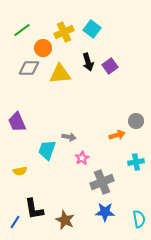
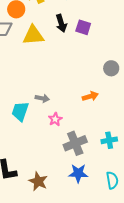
purple square: (110, 66) -> (83, 27), turned -35
gray circle: (136, 121) -> (111, 68), moved
cyan cross: (136, 162) -> (109, 140), moved

